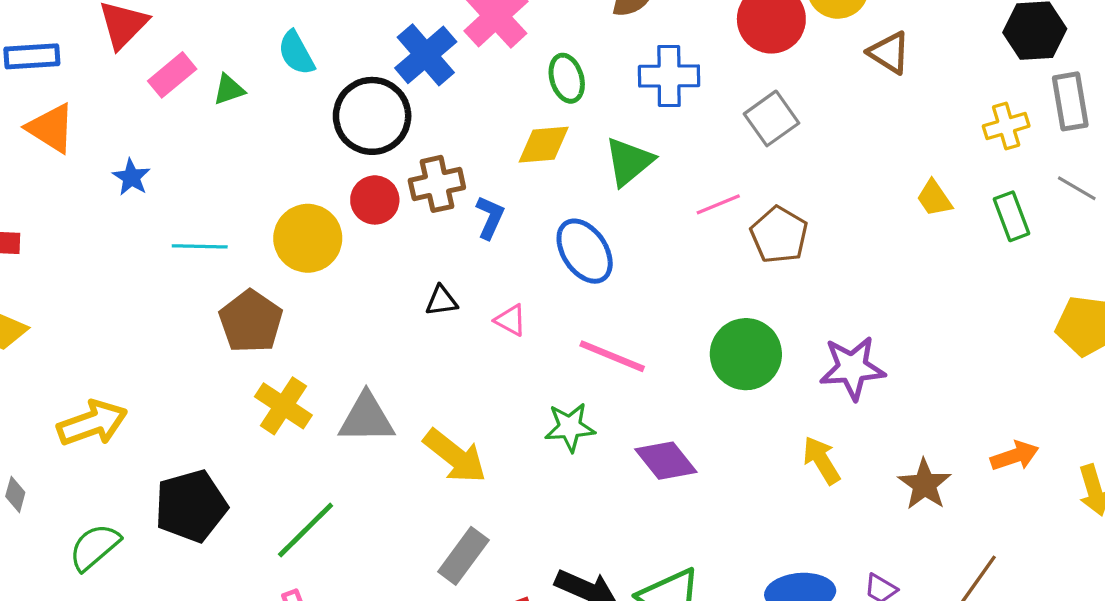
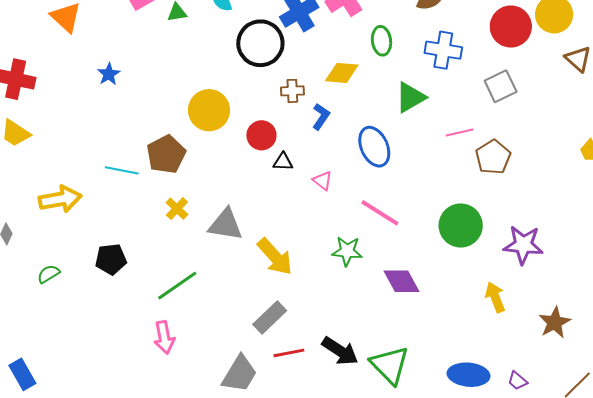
yellow diamond: (544, 145) -> (342, 73), moved
blue star: (131, 177) -> (109, 74), moved
brown cross: (437, 184) -> (292, 91), size x0.7
red circle: (375, 200) -> (261, 135), moved
cyan line: (200, 246) -> (122, 170), moved
yellow cross: (283, 406) -> (177, 209), size x0.7
black pentagon: (191, 506) -> (111, 259), size x0.7
green semicircle: (94, 547) -> (49, 274), size x0.7

